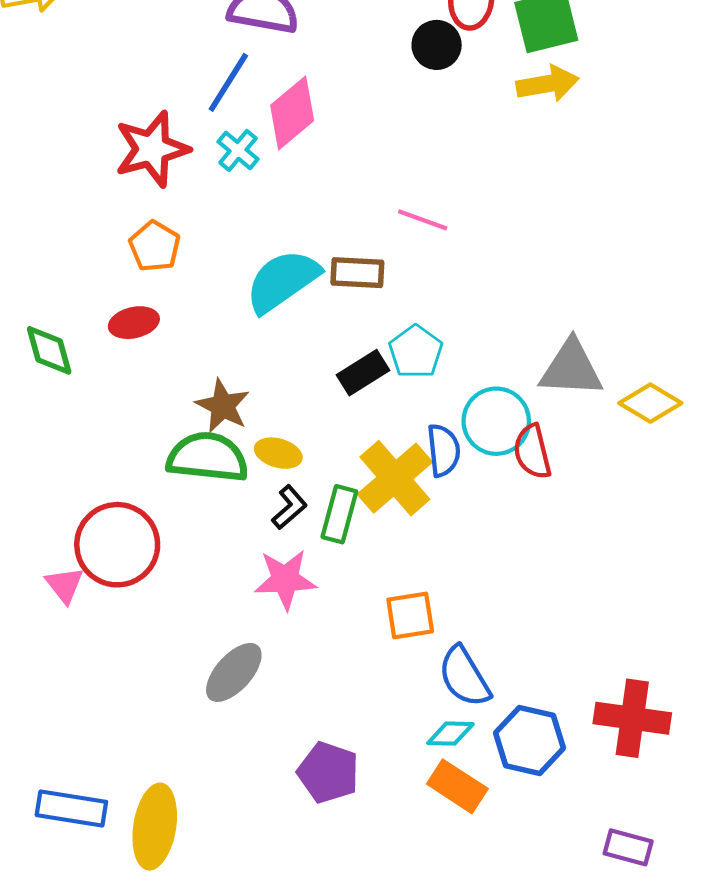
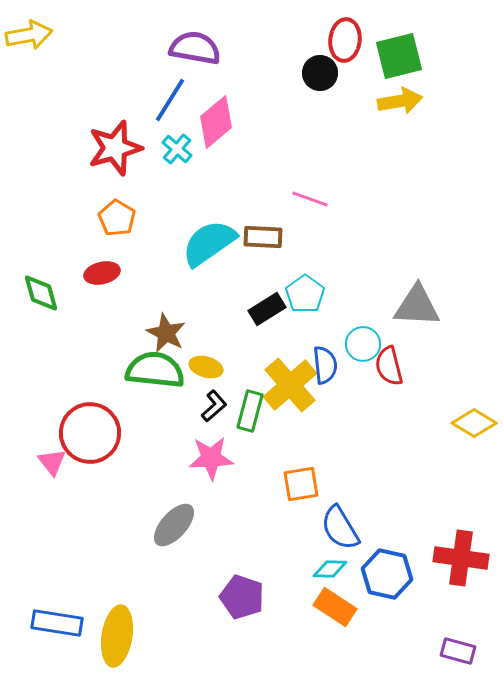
yellow diamond: (650, 403) -> (474, 423), moved
cyan circle: (496, 421) -> (363, 344), size x0.7

